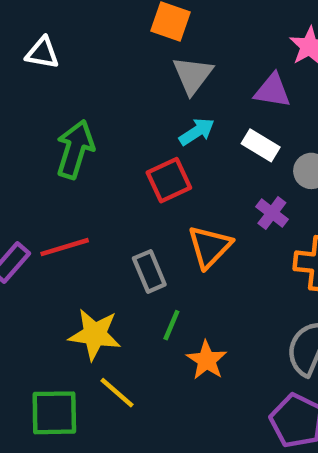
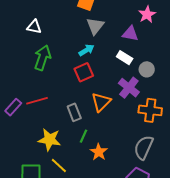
white triangle: (42, 53) -> (34, 27), moved
cyan arrow: (197, 132) -> (86, 50), moved
purple cross: (272, 213) -> (129, 88), size x1.5

